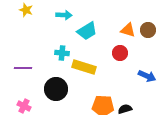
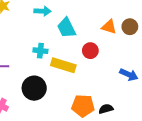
cyan trapezoid: (87, 31) -> (66, 28), turned 95
red circle: (120, 53) -> (90, 51), moved

